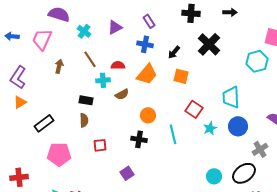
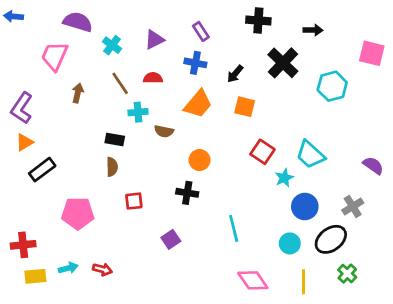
black arrow: (230, 12) -> (313, 30), moved
blue arrow: (12, 36) -> (14, 16), moved
cyan hexagon: (257, 61) -> (332, 86), moved
red semicircle: (118, 65) -> (153, 78), moved
brown semicircle: (122, 94) -> (164, 131), turned 40
cyan trapezoid: (231, 97) -> (310, 155), moved, turned -45
black rectangle: (44, 123) -> (42, 170), moved
blue circle: (238, 126) -> (305, 207), moved
cyan line: (173, 134) -> (234, 228), moved

